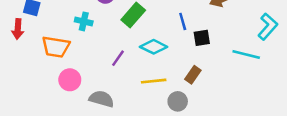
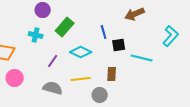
cyan cross: (84, 21) -> (36, 35), moved
cyan line: (246, 54) -> (142, 58), moved
brown rectangle: (193, 75) -> (112, 74), turned -32
gray semicircle: (102, 99) -> (53, 88), moved

